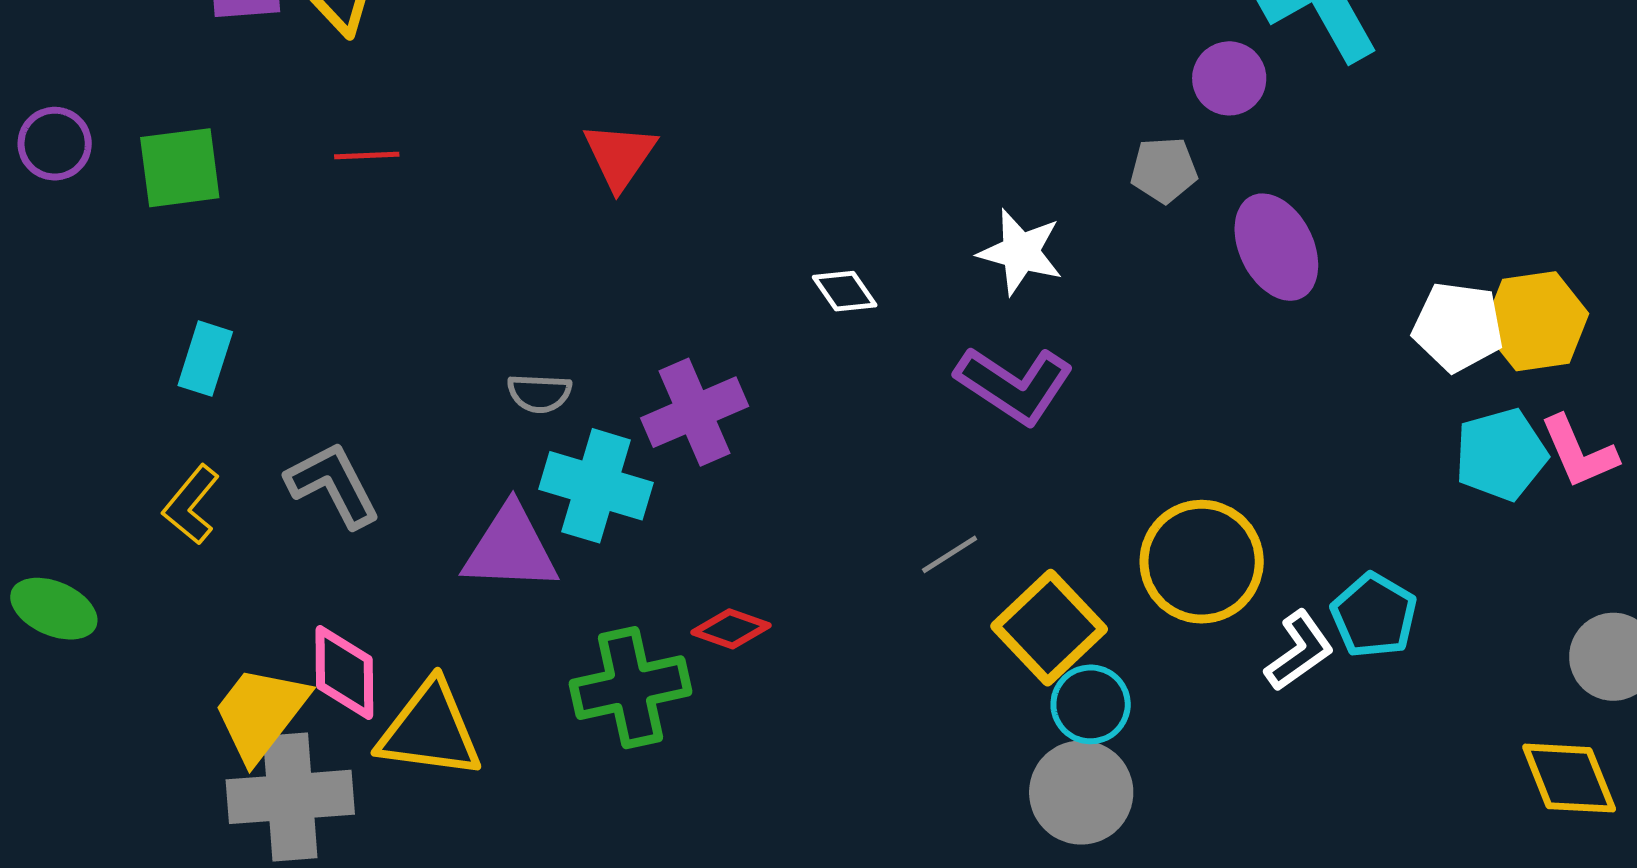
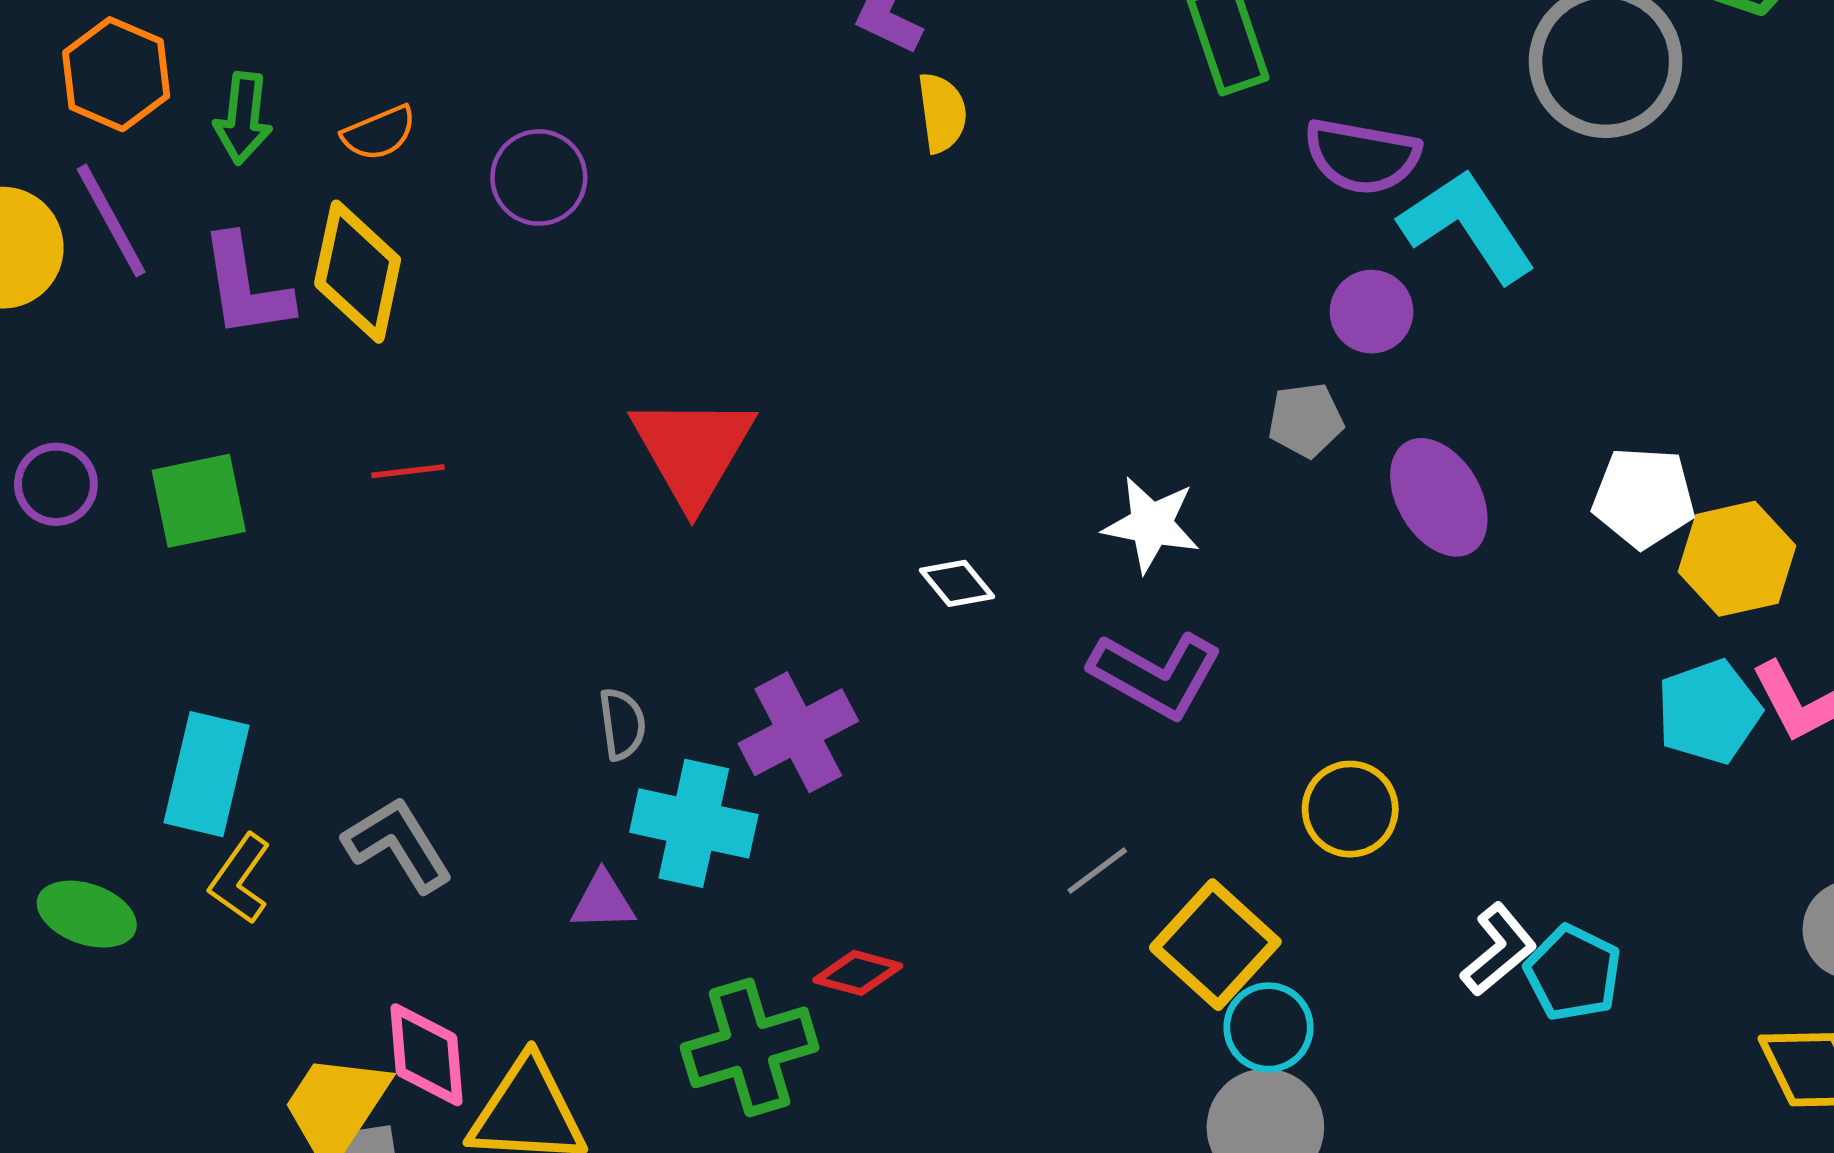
red triangle: (620, 156) -> (693, 450), size x1.5
white pentagon: (1458, 327) -> (1644, 497), moved
cyan rectangle: (205, 359) -> (207, 774), moved, size x1.5
gray semicircle: (539, 393) -> (622, 724), turned -96
purple triangle: (510, 548) -> (603, 901), size x0.6
yellow circle: (1202, 562) -> (1350, 809), moved, size x0.7
green ellipse: (54, 609) -> (87, 914), moved
cyan pentagon: (1374, 615) -> (1573, 973), moved

